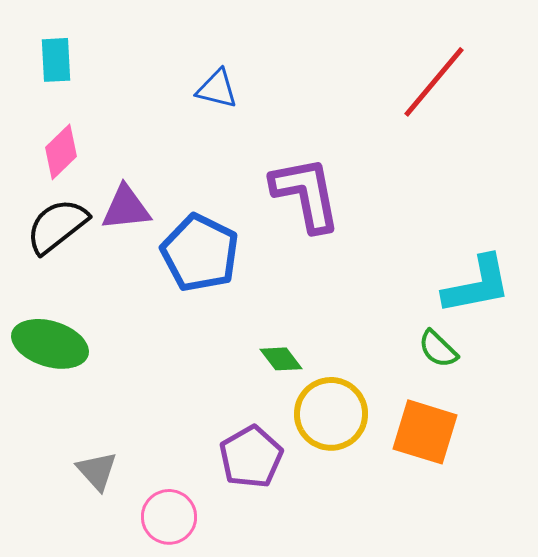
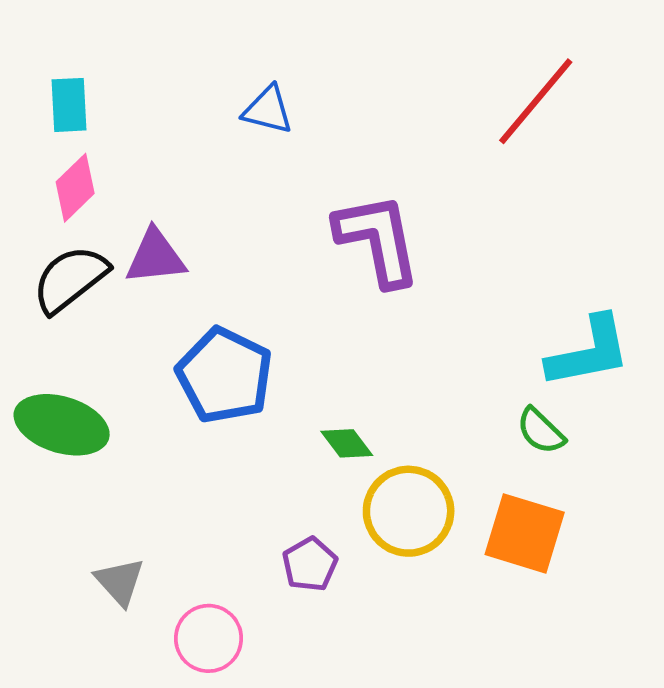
cyan rectangle: (56, 60) -> (69, 105), moved
blue pentagon: (200, 253) -> (225, 375), moved
purple pentagon: (251, 457) -> (310, 564), size x0.7

